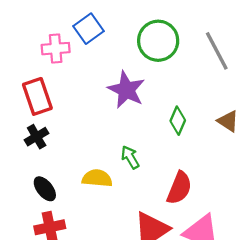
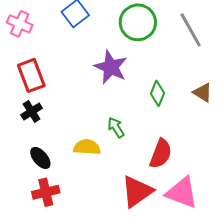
pink cross: (56, 49) -> (20, 24), moved, turned 30

